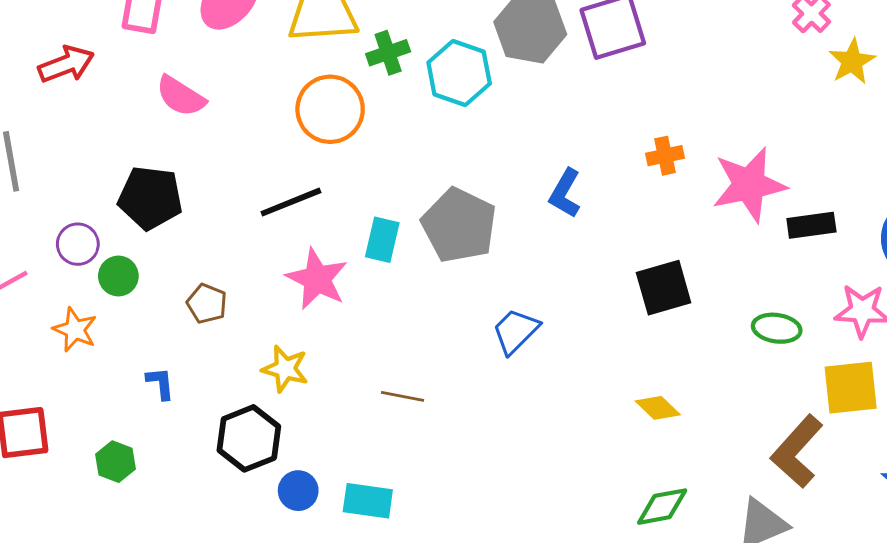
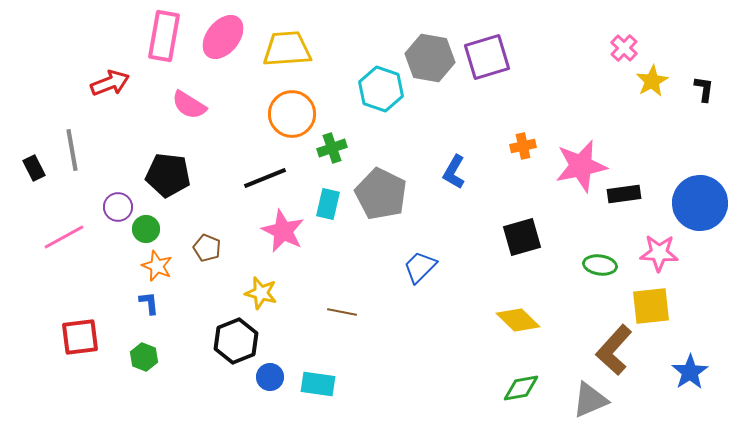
green cross: (388, 53) -> (332, 148), moved
orange star: (75, 330) -> (157, 266), moved
blue L-shape: (160, 383) -> (149, 303), moved
yellow diamond: (658, 408) -> (518, 320), size x1.4

